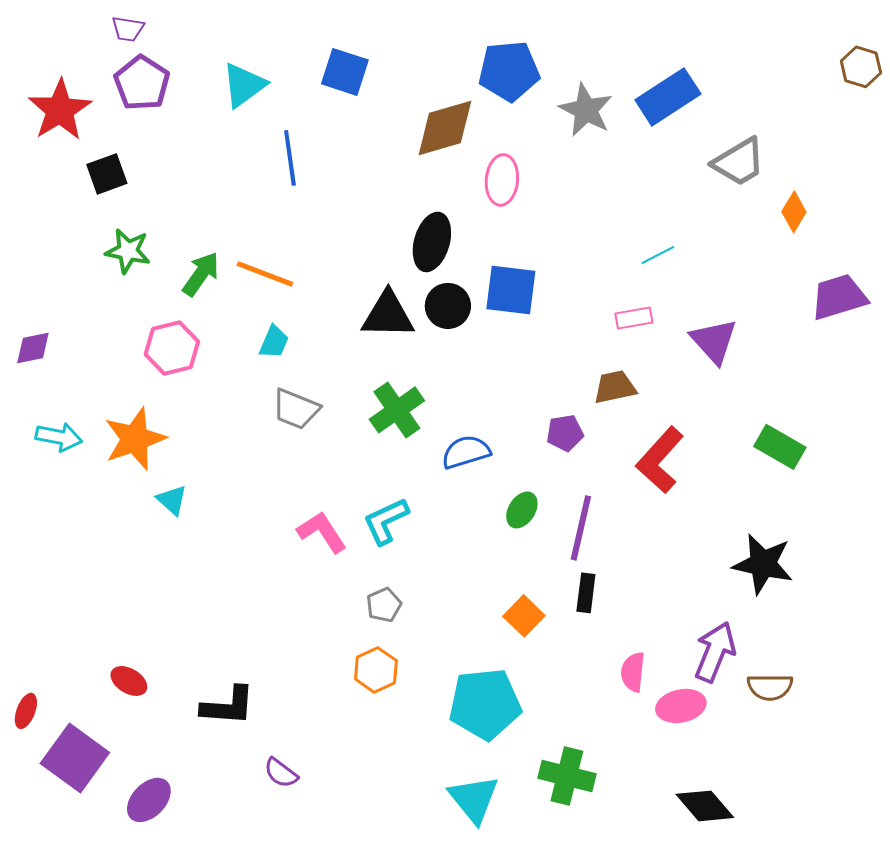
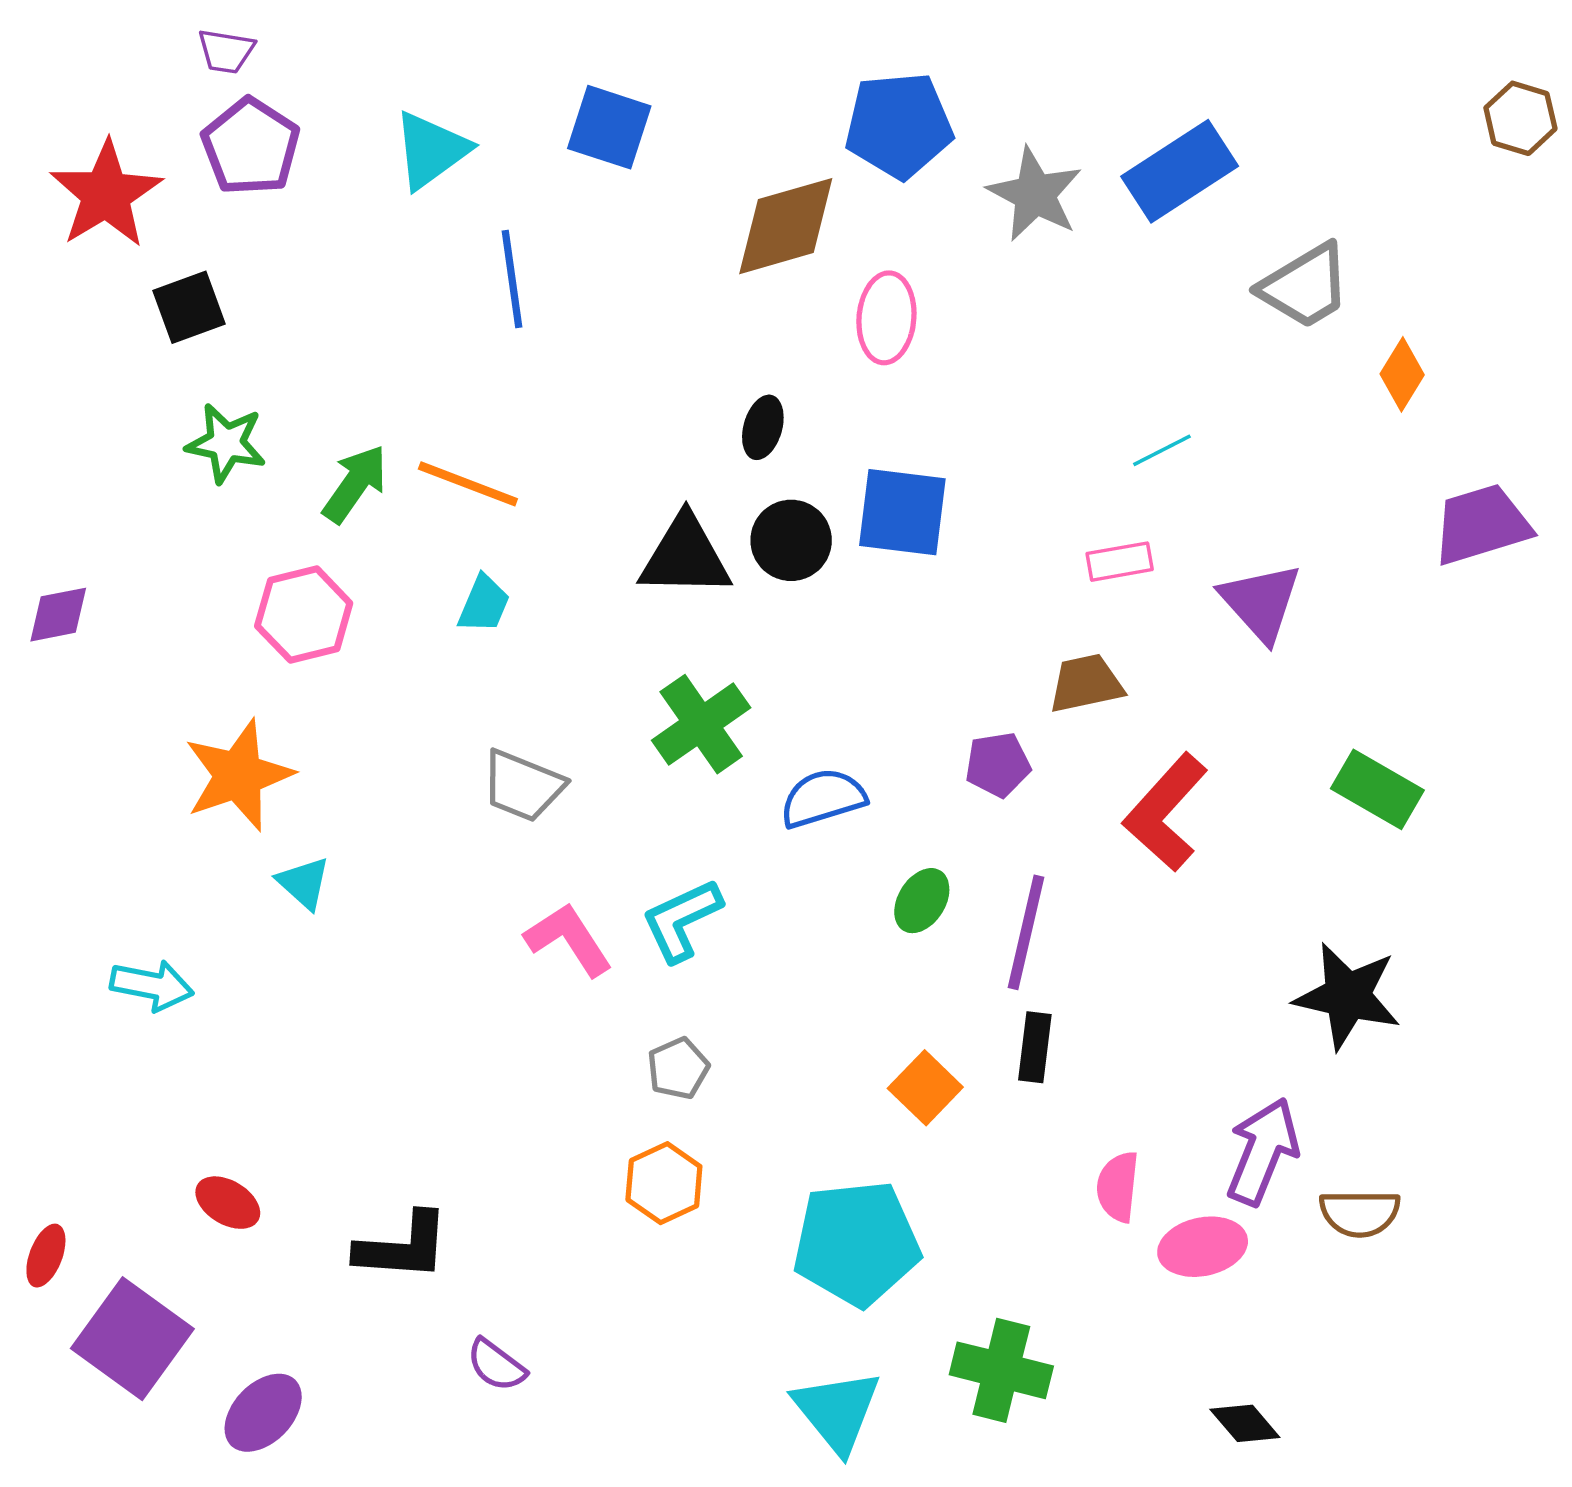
black ellipse: (432, 242) -> (763, 427), size x0.6
gray trapezoid: (296, 409) -> (523, 786), moved
cyan arrow: (59, 437) -> (152, 985), moved
black diamond: (705, 806) -> (1245, 1423), size x0.7

